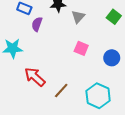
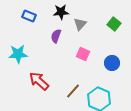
purple semicircle: (37, 24) -> (56, 36), moved
brown line: (61, 90) -> (73, 91), moved

